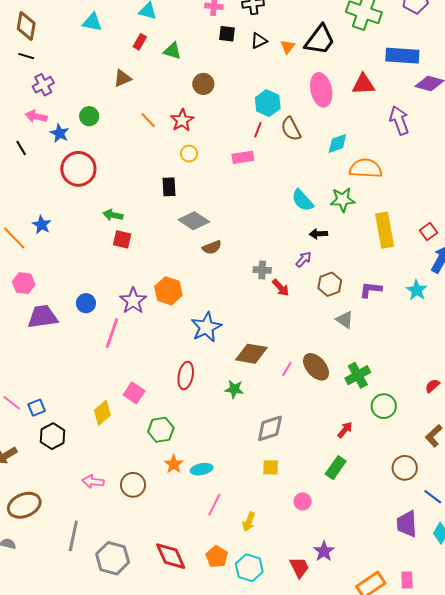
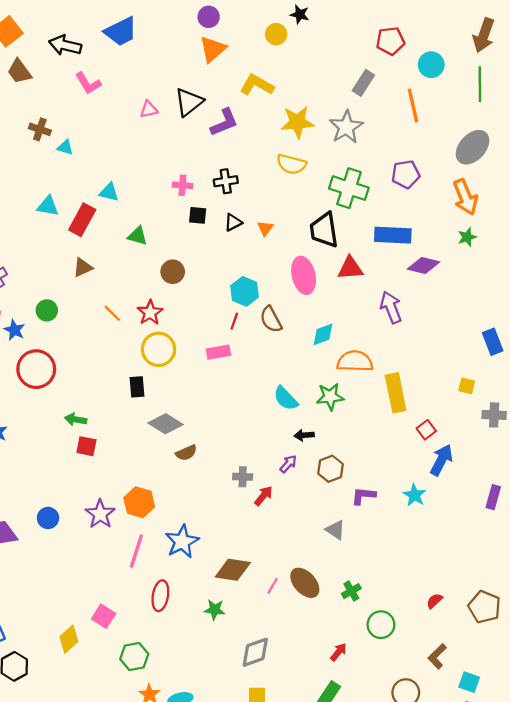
black trapezoid: (320, 40) -> (324, 230), moved, turned 136
red rectangle: (140, 42) -> (82, 220), moved, size x1.8
yellow circle: (189, 154) -> (159, 349), size x1.8
yellow rectangle: (385, 230) -> (396, 393), moved
brown hexagon: (330, 284) -> (330, 469), moved
red arrow: (281, 288) -> (264, 496), turned -96
pink line: (112, 333) -> (136, 551), moved
green cross: (358, 375) -> (351, 591), size x0.7

